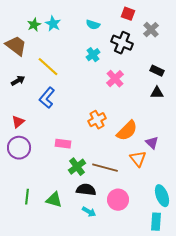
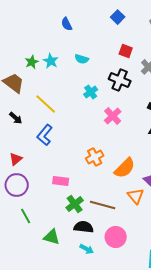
cyan semicircle: (93, 25) -> (82, 59), moved
black arrow: (18, 81) -> (16, 118), turned 72
green line: (27, 197) -> (26, 216), moved, turned -35

